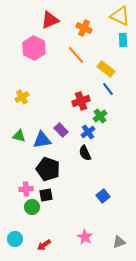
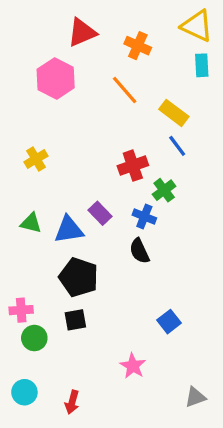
blue cross: (88, 132) -> (144, 216), turned -32
pink cross: (26, 189) -> (21, 310), moved
green circle: (32, 207) -> (34, 338), moved
pink star: (85, 237) -> (133, 366), moved
red arrow: (44, 245) -> (72, 402), turned -40

